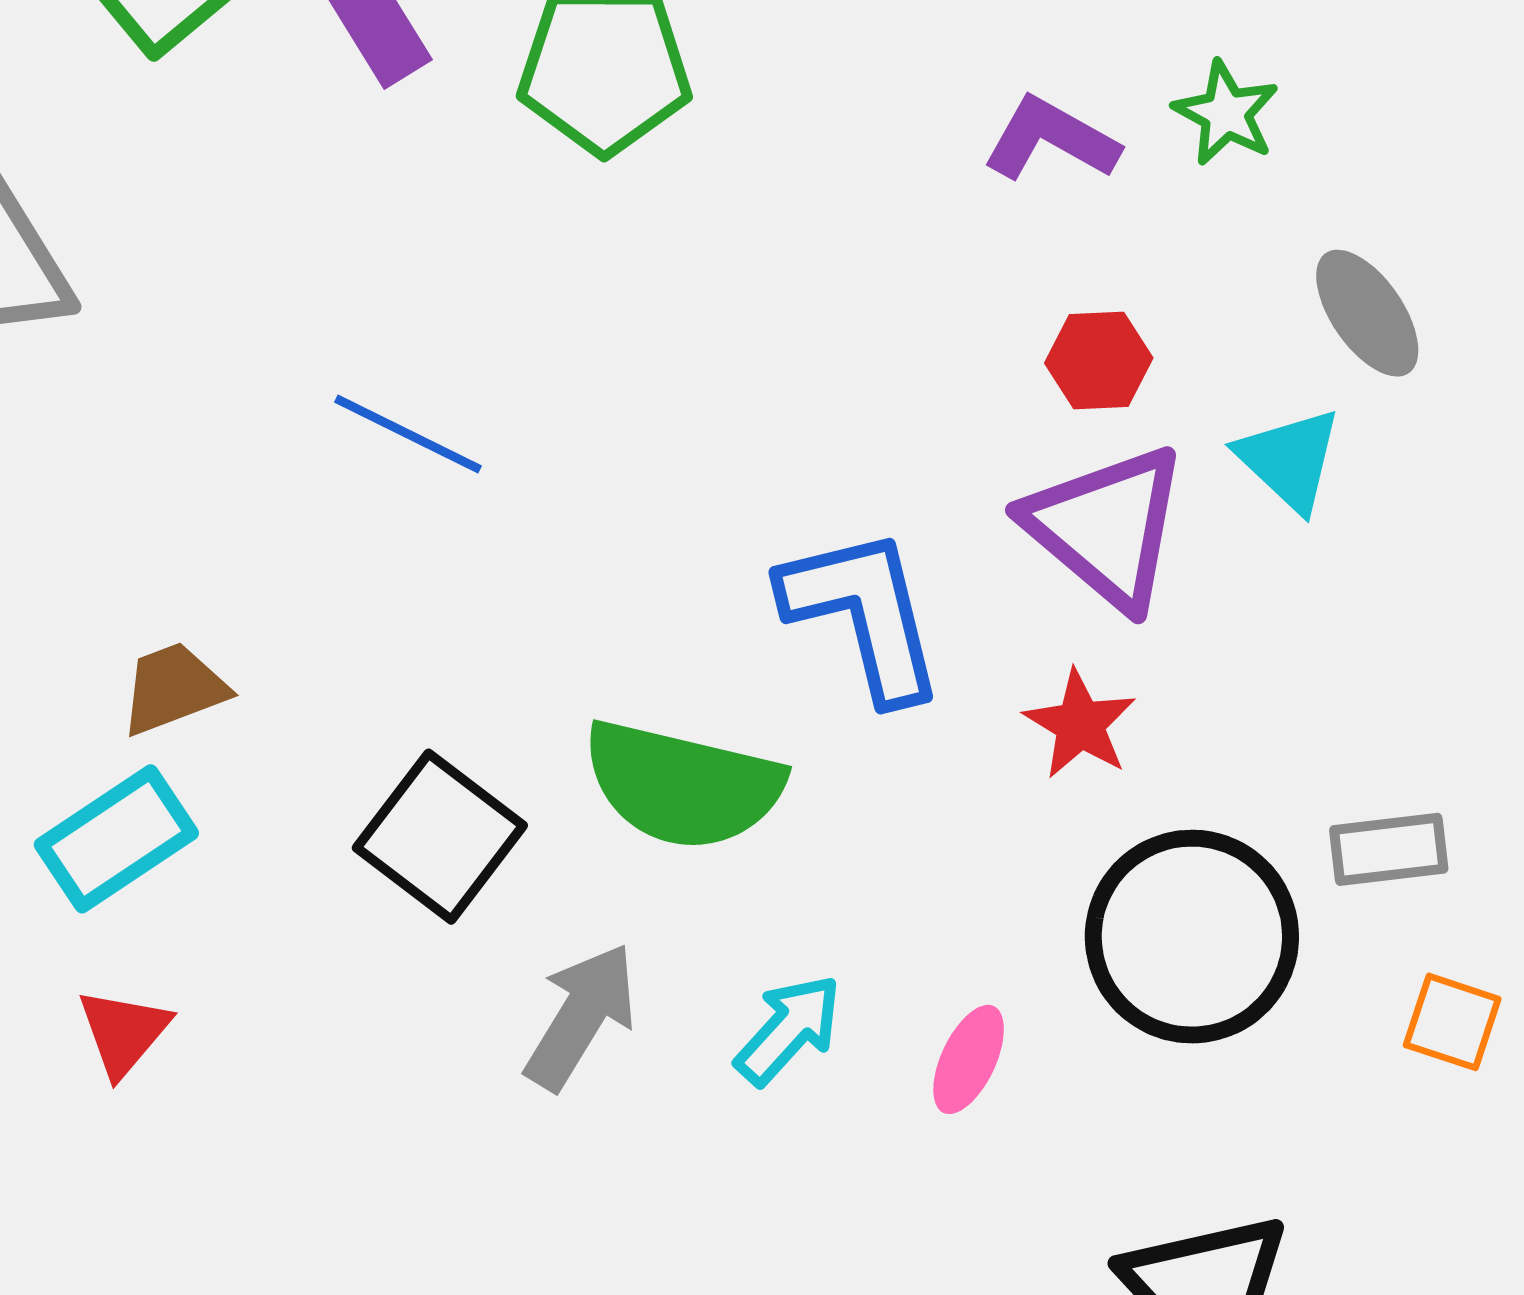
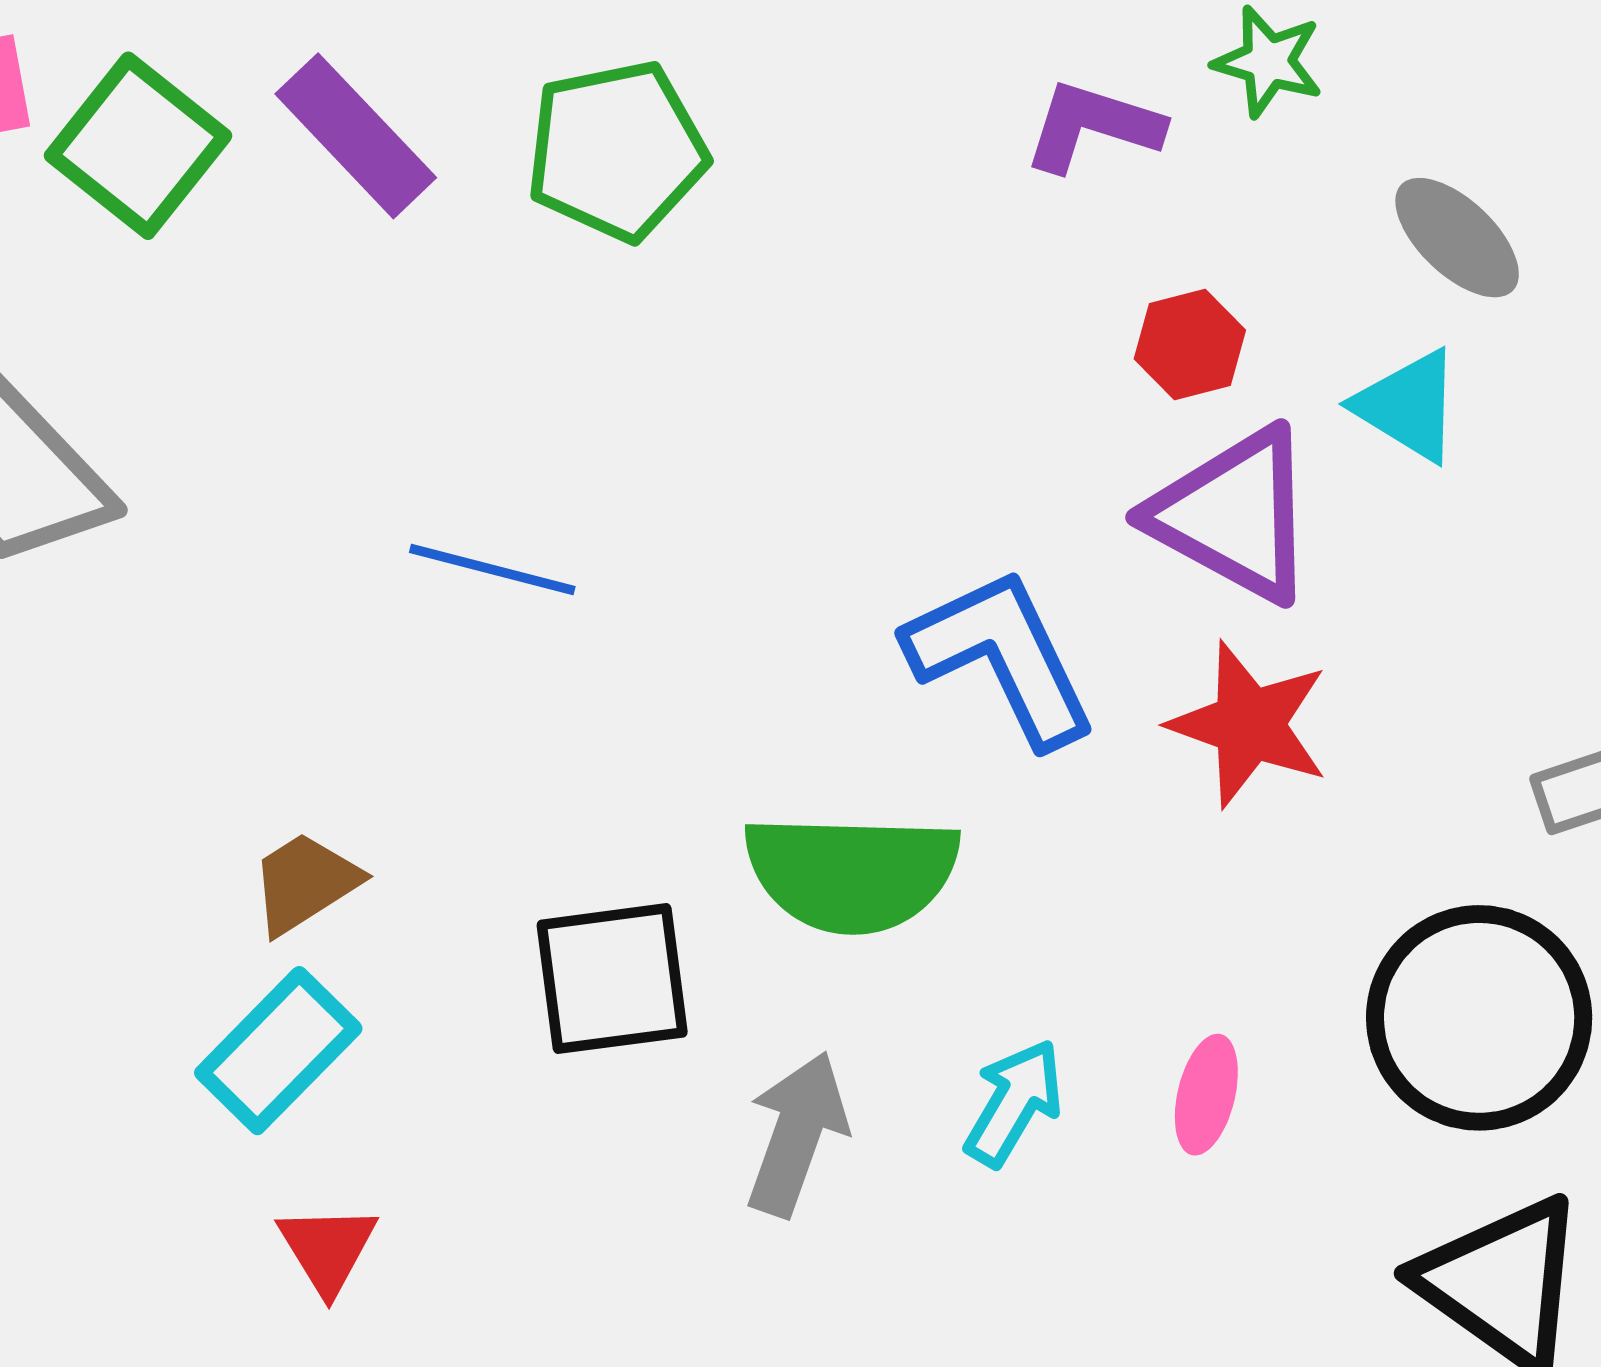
red star: (1080, 724) -> (1249, 724), size x1.4
black square: (440, 837) -> (612, 979), turned -33
black circle: (1192, 937) -> (1479, 1018), moved

